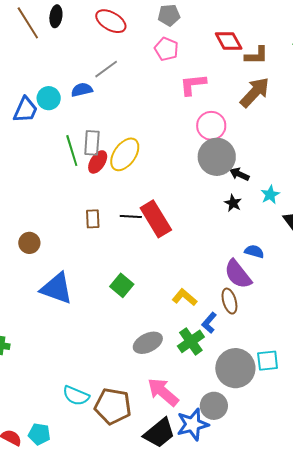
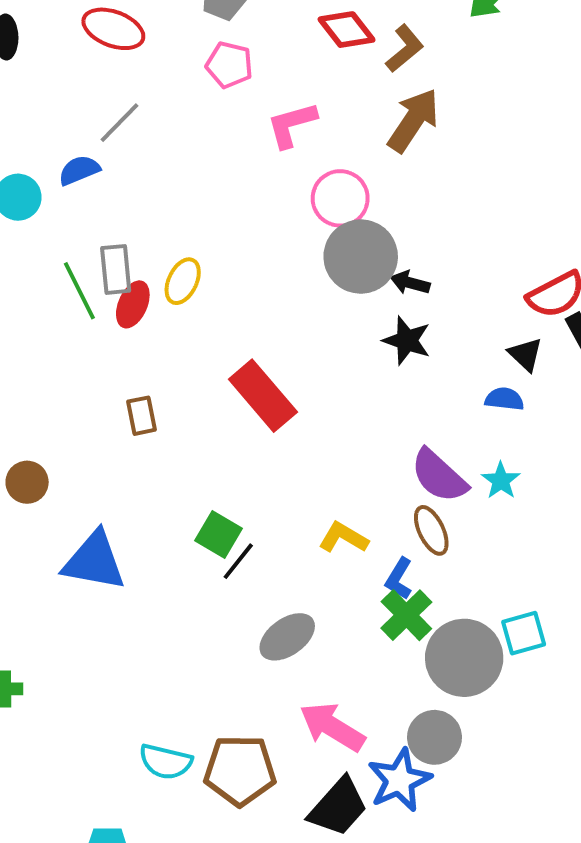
brown L-shape: (256, 55) -> (405, 49), turned -30
yellow ellipse: (125, 154) -> (183, 281), size x0.7
cyan star: (270, 195) -> (501, 481), moved
black star: (233, 203) -> (407, 340), size x1.4
black line: (131, 216) -> (238, 561), moved, turned -45
blue semicircle: (254, 251) -> (504, 399), moved
green cross: (191, 341) -> (406, 615), moved

